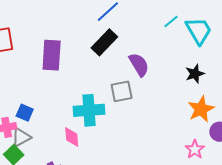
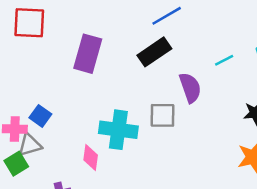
cyan line: (171, 22) -> (224, 60), moved

